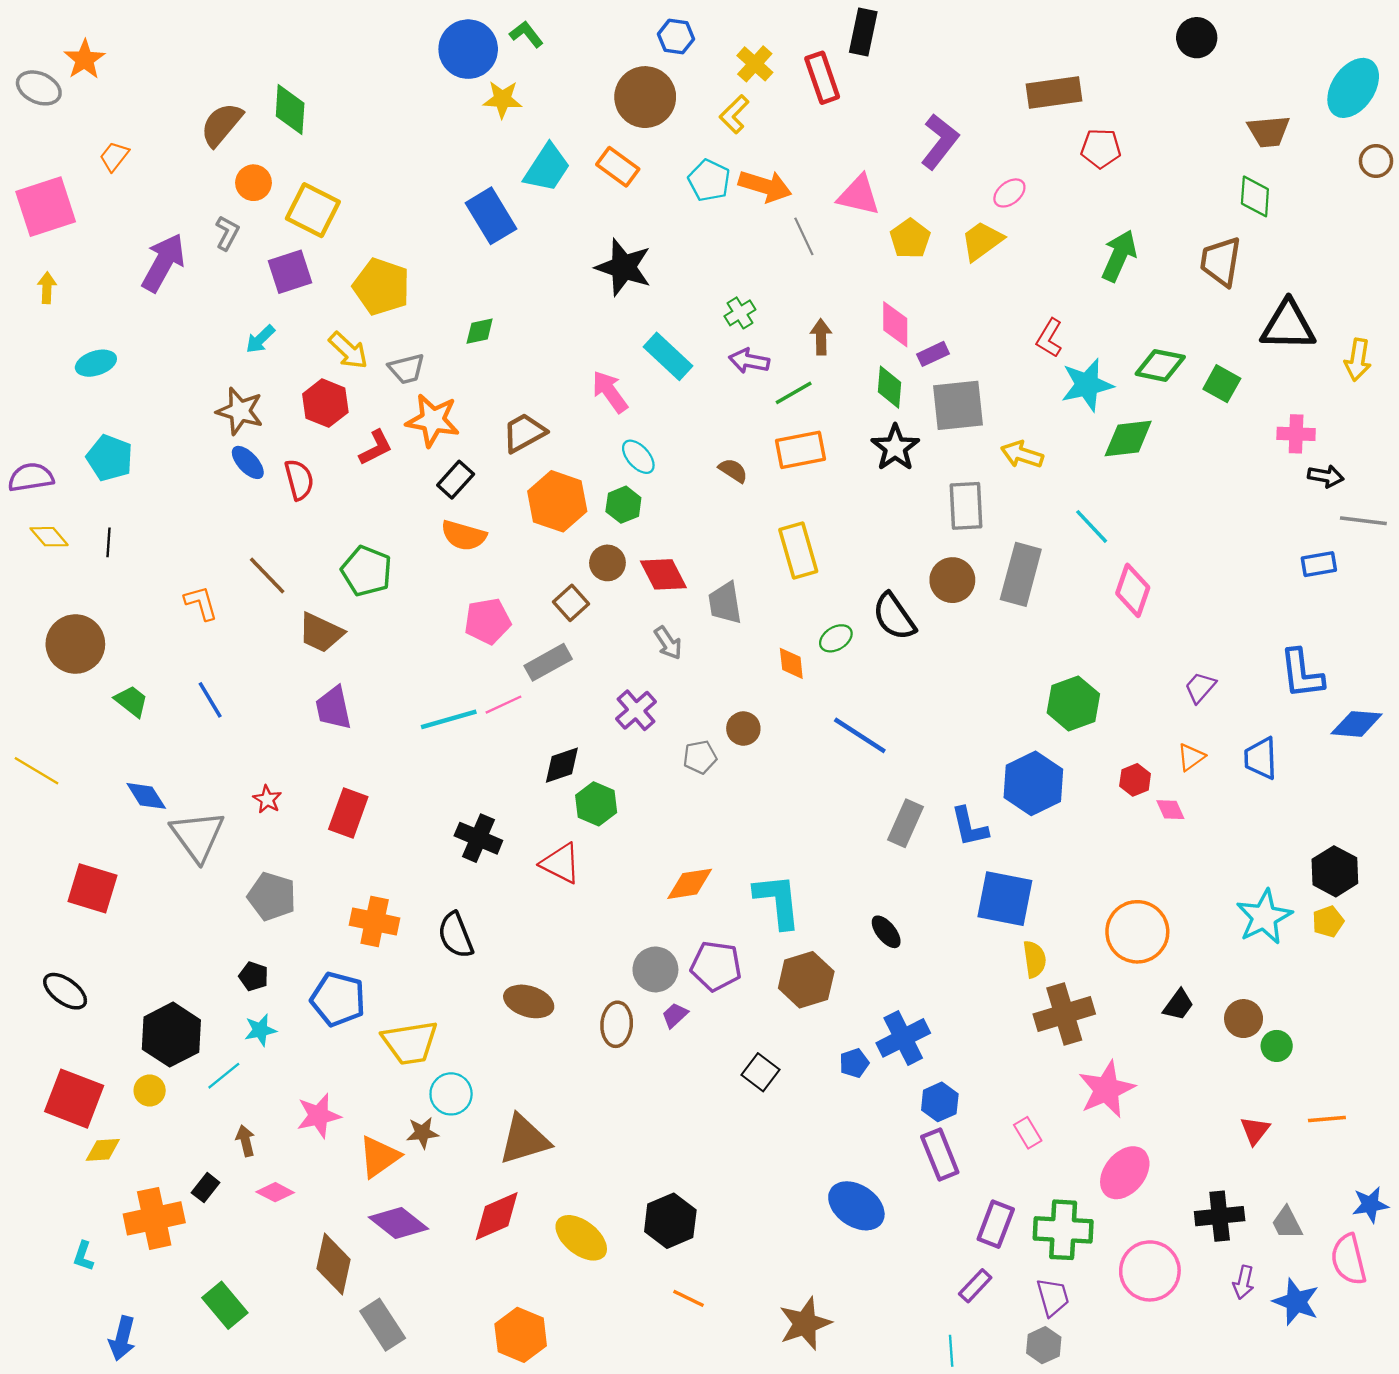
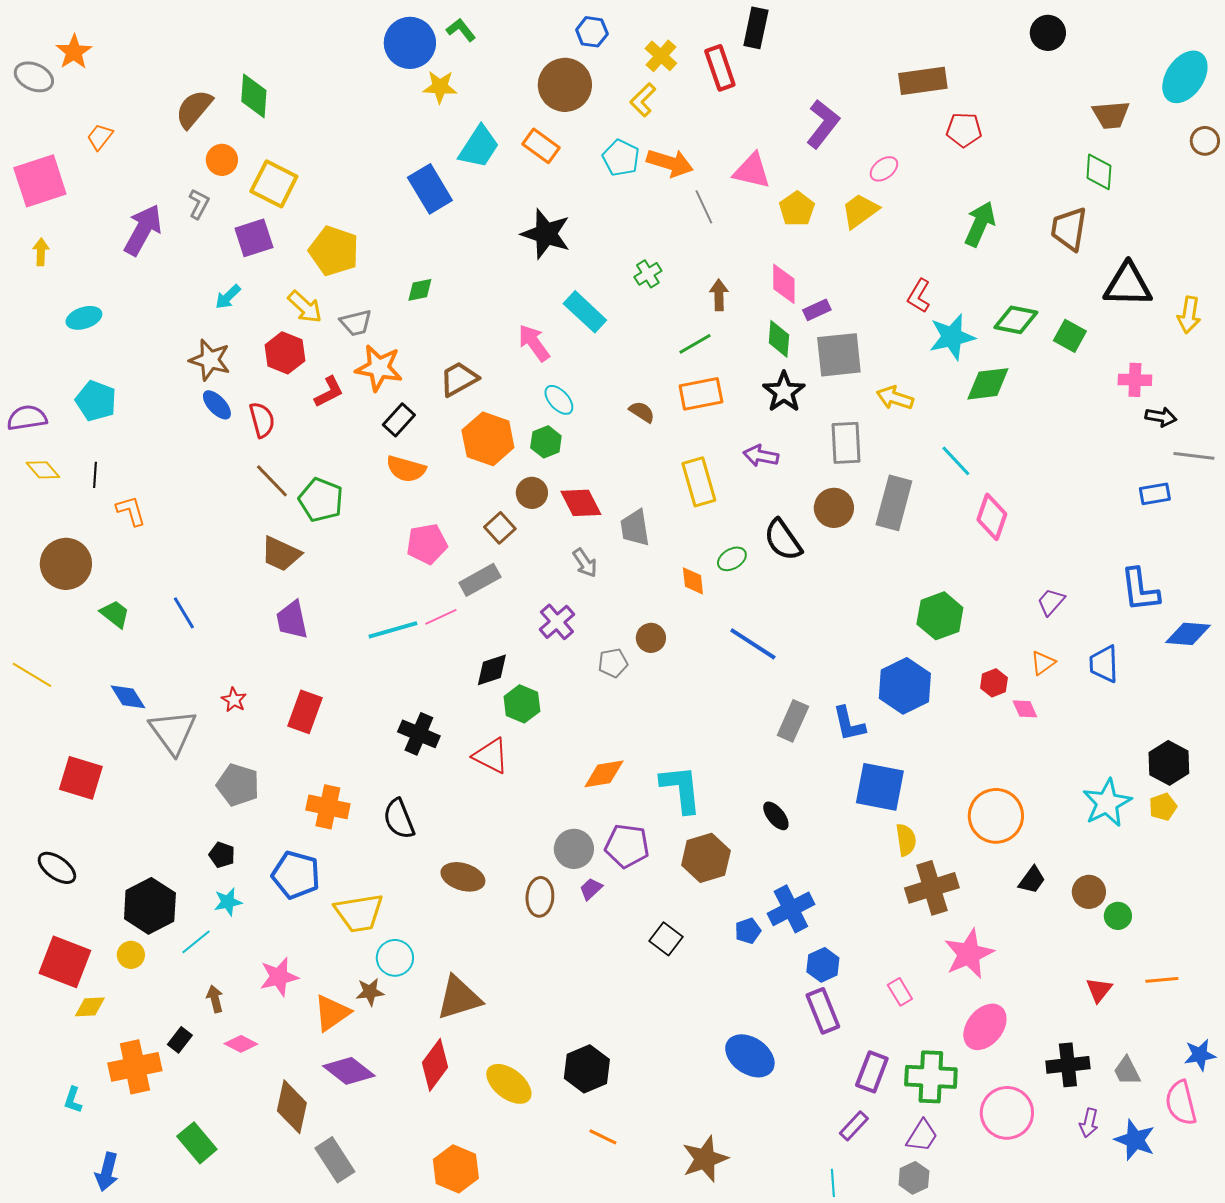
purple arrow: (749, 361) -> (761, 456), moved
brown line: (267, 576) -> (272, 481), moved
orange L-shape: (201, 603) -> (131, 511), moved
red diamond: (497, 1216) -> (435, 1065), turned -30
purple trapezoid: (1053, 1297) -> (922, 1136), turned 48

